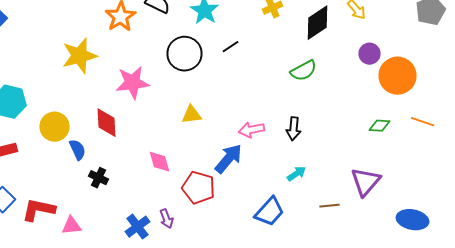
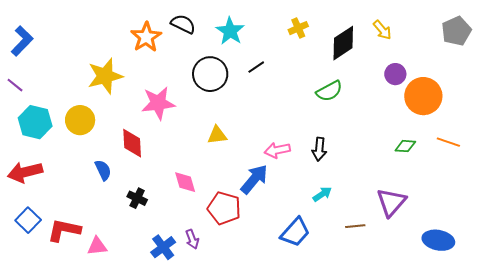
yellow circle: (54, 127) -> (80, 120), moved
black cross: (98, 178) -> (137, 198), moved

